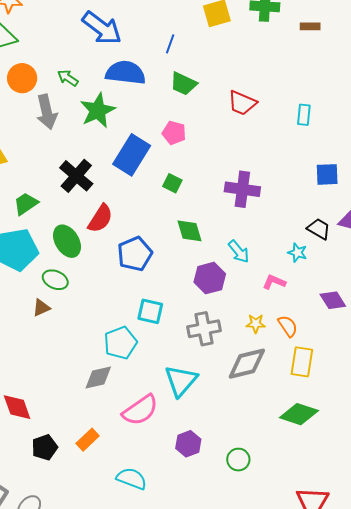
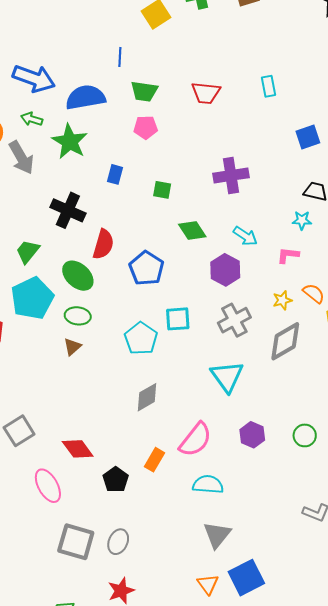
blue arrow: (102, 28) -> (34, 78), moved
pink pentagon: (174, 133) -> (146, 127), moved
blue rectangle: (132, 155) -> (115, 174), size x0.5
cyan pentagon: (120, 343) -> (141, 338), moved
pink semicircle: (140, 410) -> (195, 440), moved

